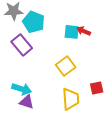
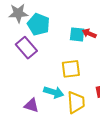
yellow square: (66, 66) -> (71, 69), turned 30
cyan arrow: (22, 89) -> (54, 92), moved

